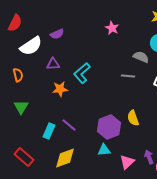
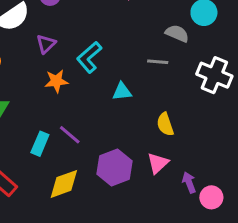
purple triangle: (53, 64) -> (46, 44), turned -40
purple hexagon: (109, 127) -> (114, 168), moved
cyan triangle: (104, 150) -> (122, 92), moved
pink triangle: (127, 162) -> (158, 163), moved

